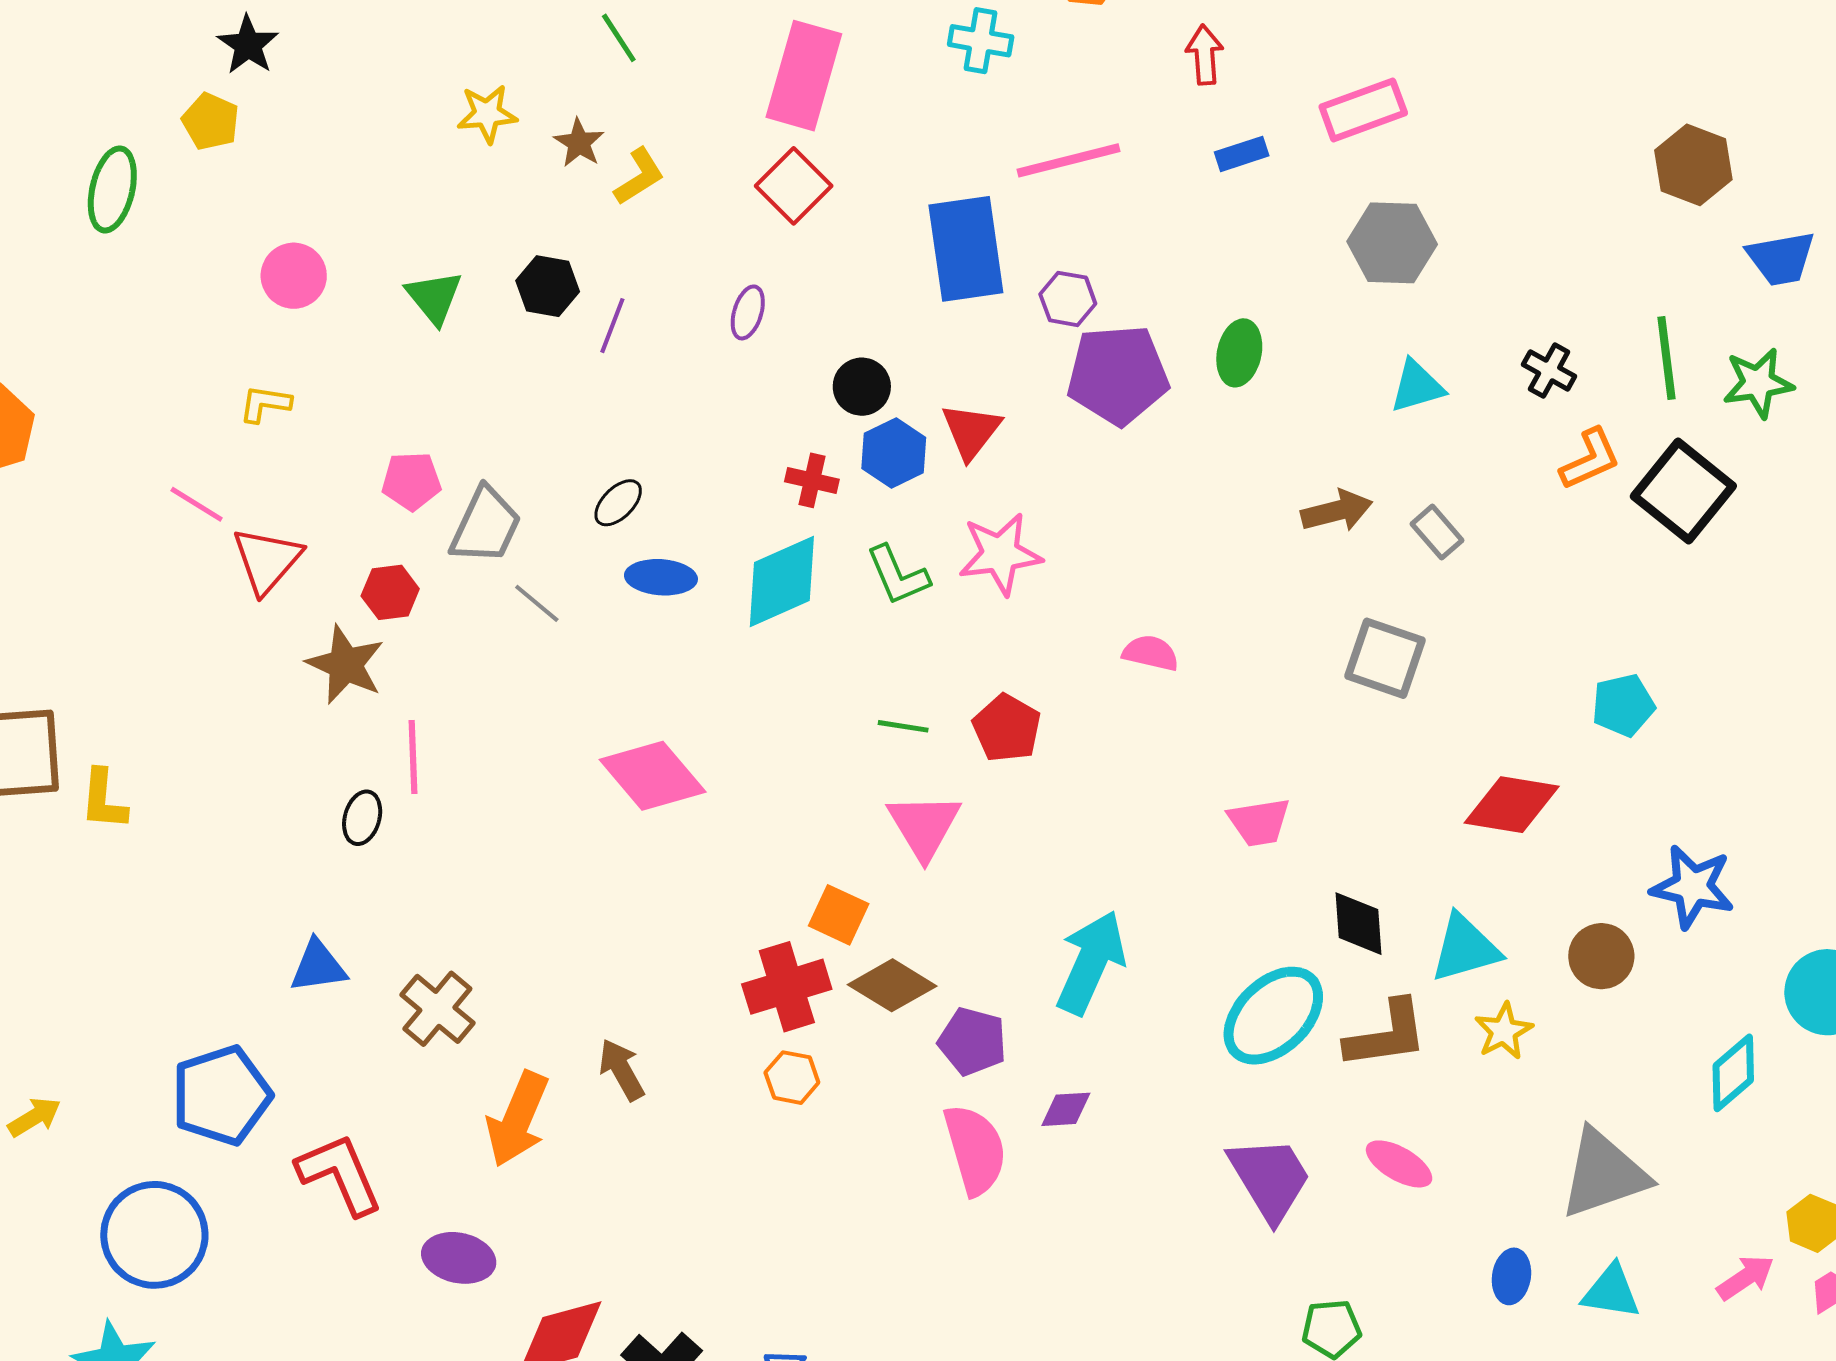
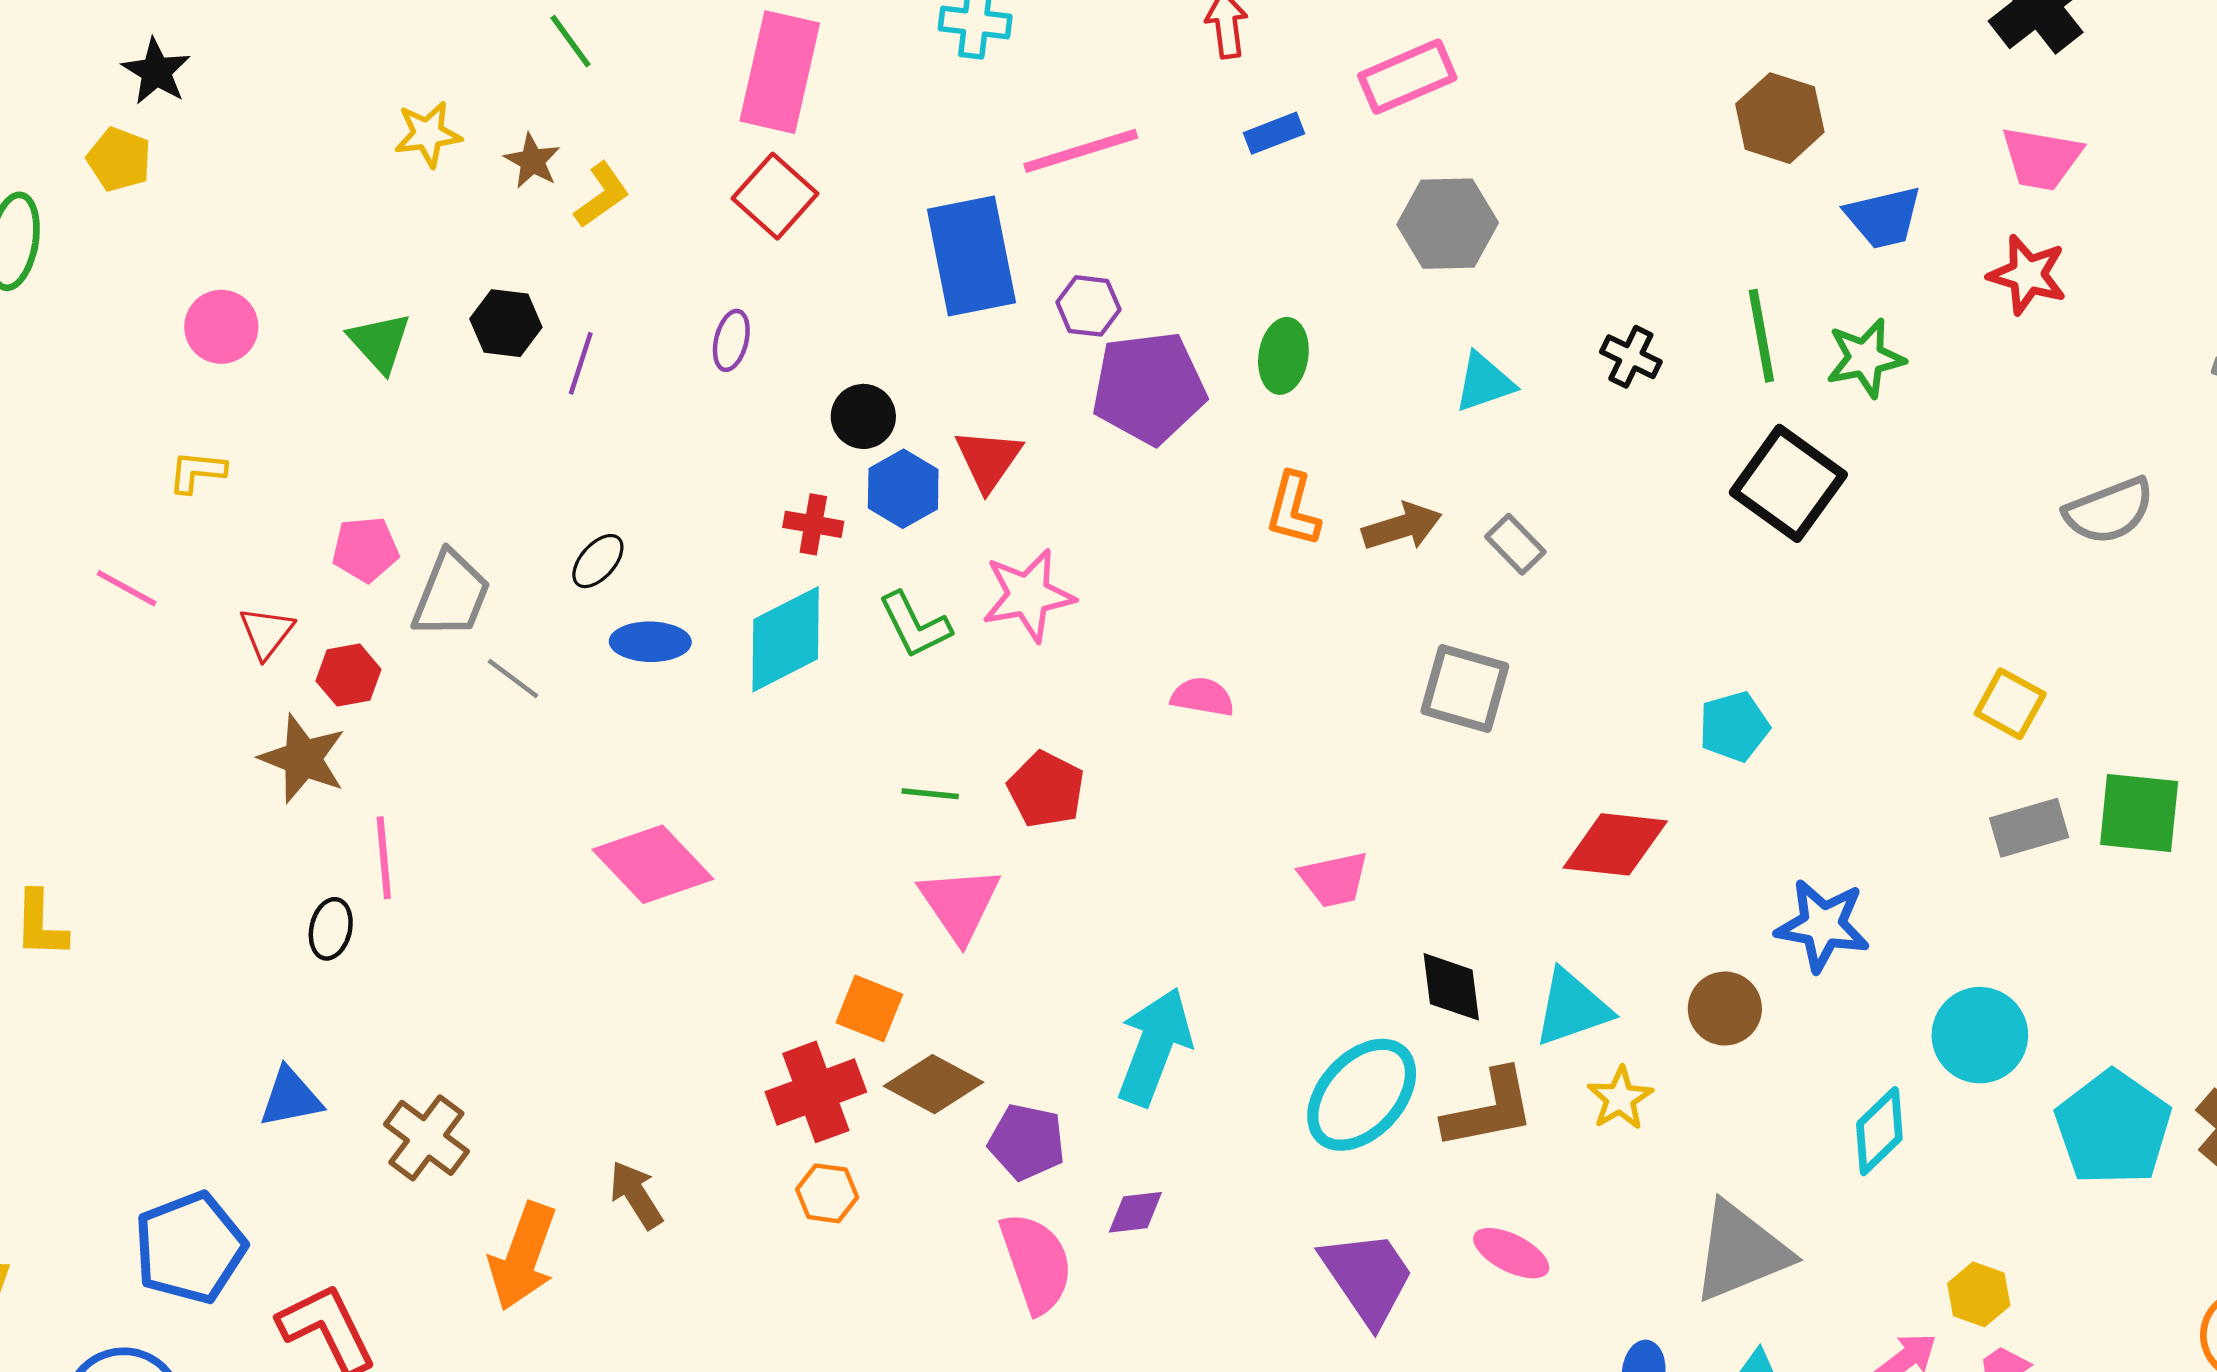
orange L-shape: (1590, 459) -> (1293, 510), moved, turned 132
red triangle: (267, 560) -> (267, 633), moved, size x0.7

